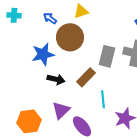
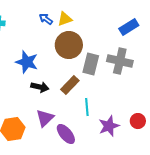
blue arrow: (50, 18) -> (46, 19), moved
brown circle: (70, 37) -> (69, 45), moved
blue star: (43, 54) -> (27, 62), turned 30

